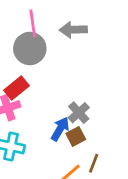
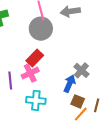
brown square: (76, 136) -> (78, 101), moved, turned -32

